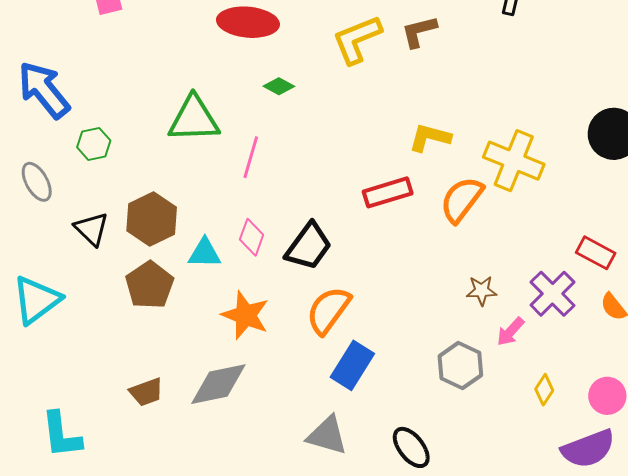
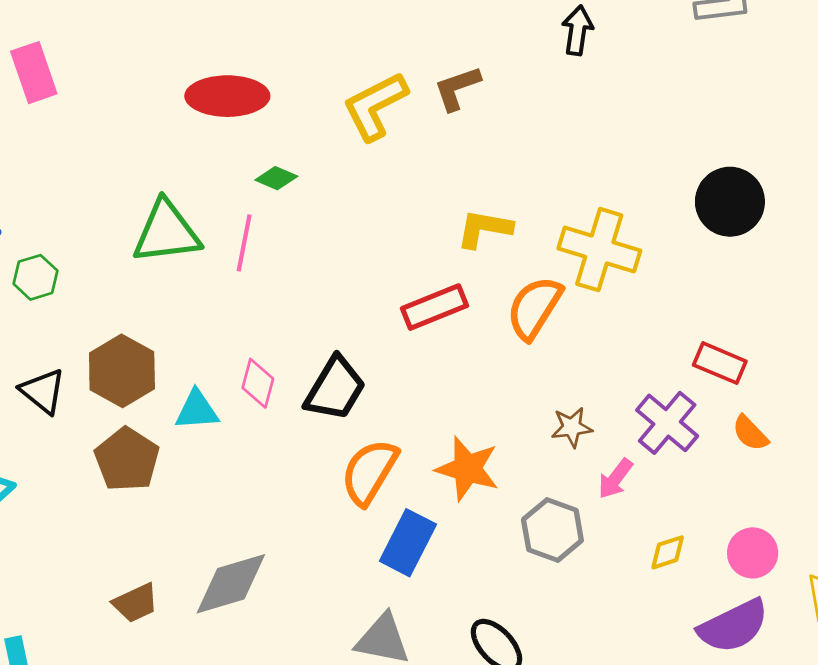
pink line: (251, 157) -> (244, 243), moved
orange star: (245, 315) -> (468, 469), moved
yellow diamond: (544, 390) -> (668, 552), turned 44

